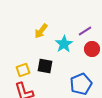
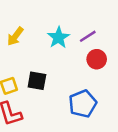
yellow arrow: (41, 31) -> (15, 36), moved
cyan star: (64, 44) -> (59, 38), moved

